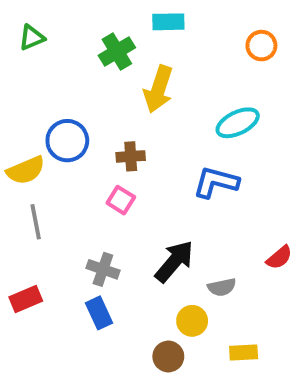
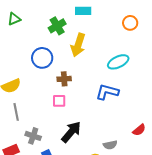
blue circle: (67, 141) -> (42, 58), moved
pink square: (121, 200) -> (59, 101), turned -32
black arrow: (174, 261) -> (71, 132), moved
gray cross: (103, 269) -> (33, 136), moved

